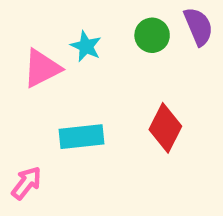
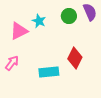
cyan rectangle: (82, 137) -> (49, 72), moved
pink arrow: (26, 183) -> (12, 63), moved

